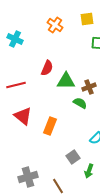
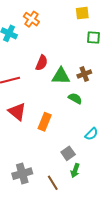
orange cross: (55, 25) -> (31, 19), moved
brown cross: (89, 87) -> (84, 74), moved
green arrow: (89, 171) -> (75, 171), moved

